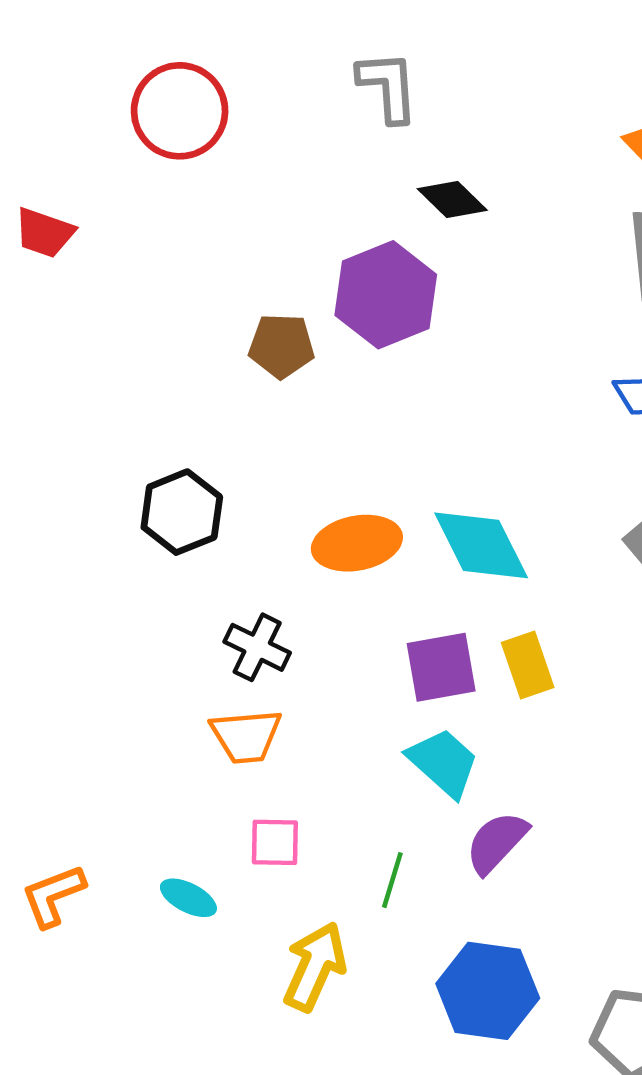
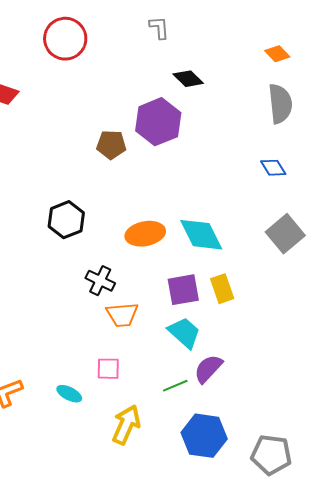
gray L-shape: (388, 86) -> (159, 28), size x0.7
orange trapezoid: (246, 736) -> (122, 315), moved
green line: (392, 880) -> (175, 386), moved, turned 50

